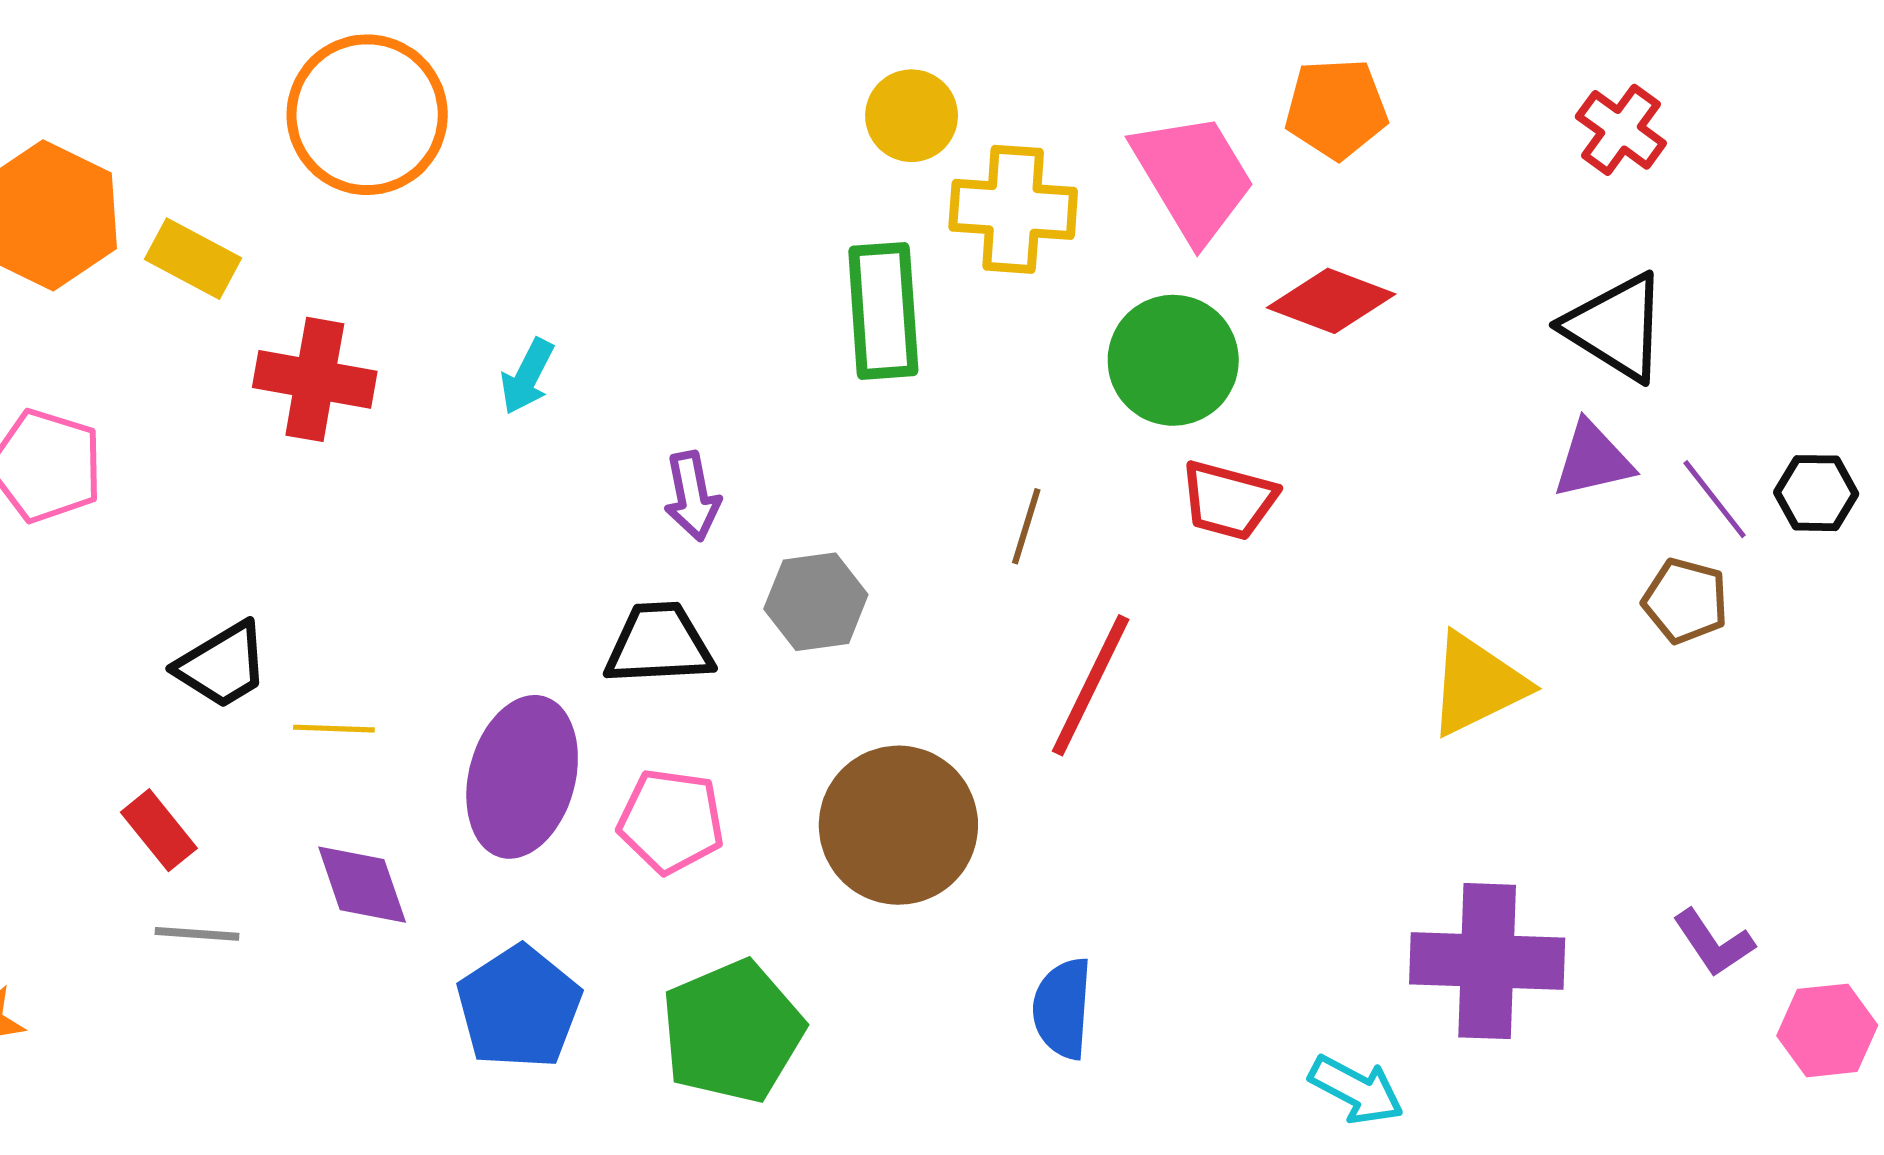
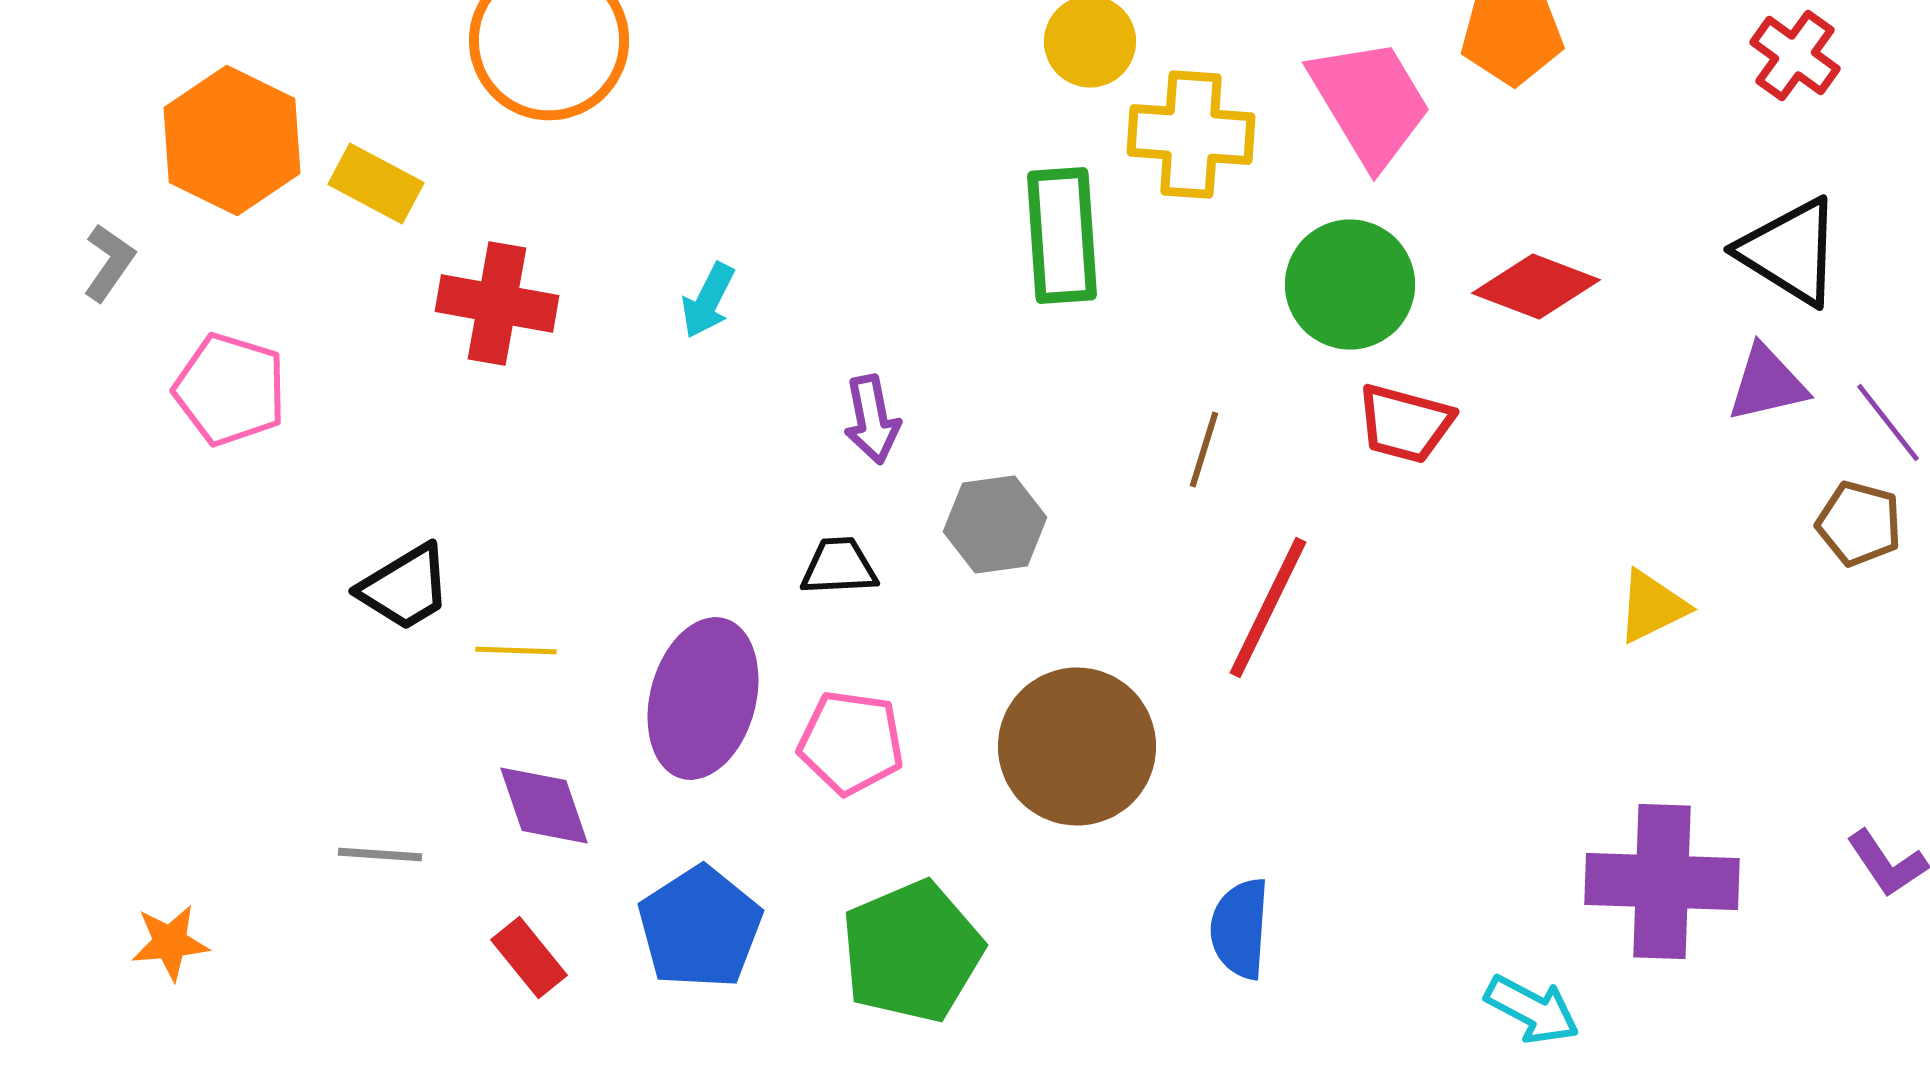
red diamond: (1331, 301) -> (1536, 286), moved
black trapezoid: (659, 644) -> (839, 566), size x0.7
yellow triangle: (1477, 684) -> (1652, 606), size x0.7
red rectangle: (159, 830) -> (529, 958), moved

